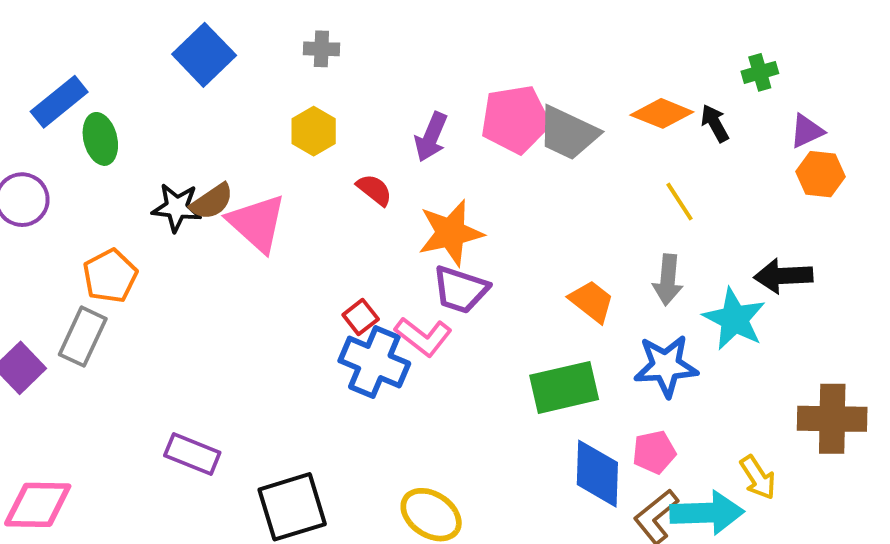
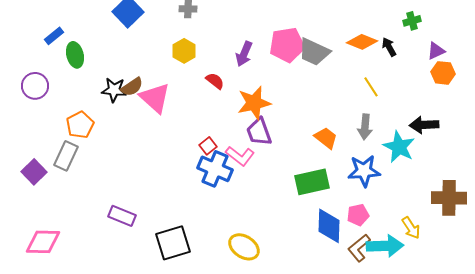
blue rectangle: (59, 102) -> (54, 36), size x0.7
purple trapezoid: (460, 290) -> (259, 132), turned 52

